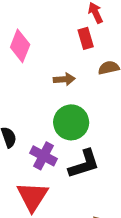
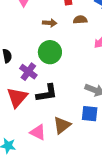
black L-shape: (84, 164) -> (47, 93), moved

